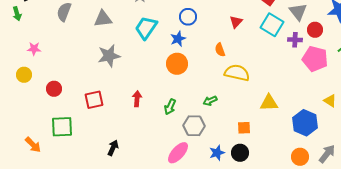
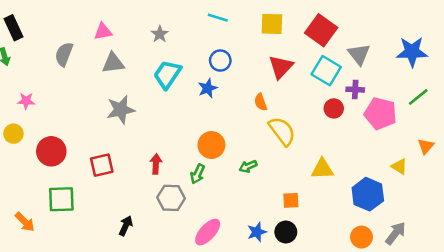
red triangle: (236, 22) -> (281, 67), size x1.5
red circle: (315, 30) -> (334, 108), moved
orange circle: (177, 64) -> (211, 145), moved
yellow semicircle: (237, 73) -> (282, 131), turned 40
red circle: (54, 89) -> (51, 151), size x1.5
gray hexagon: (194, 126) -> (171, 198), moved

